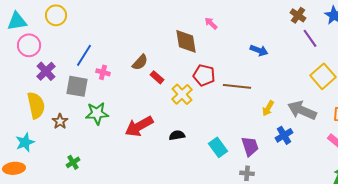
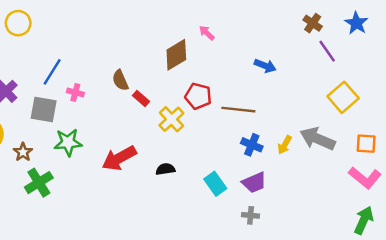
brown diamond: (186, 41) -> (176, 55), turned 68
brown semicircle: (140, 62) -> (120, 80), turned 114
yellow arrow: (268, 108) -> (285, 145), moved
blue cross: (284, 135) -> (252, 145), moved, turned -36
purple trapezoid: (250, 146) -> (254, 183), turned 85
green cross: (73, 162) -> (39, 183), moved, size x1.6

